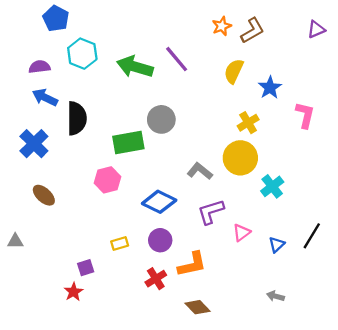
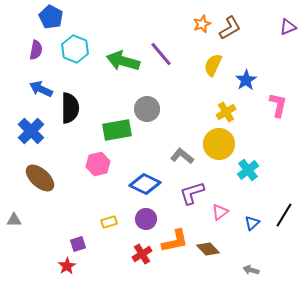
purple semicircle: (39, 67) -> (36, 50), moved, turned 108
brown ellipse: (44, 195) -> (40, 178), size x1.4
brown diamond: (198, 307) -> (208, 249), moved

